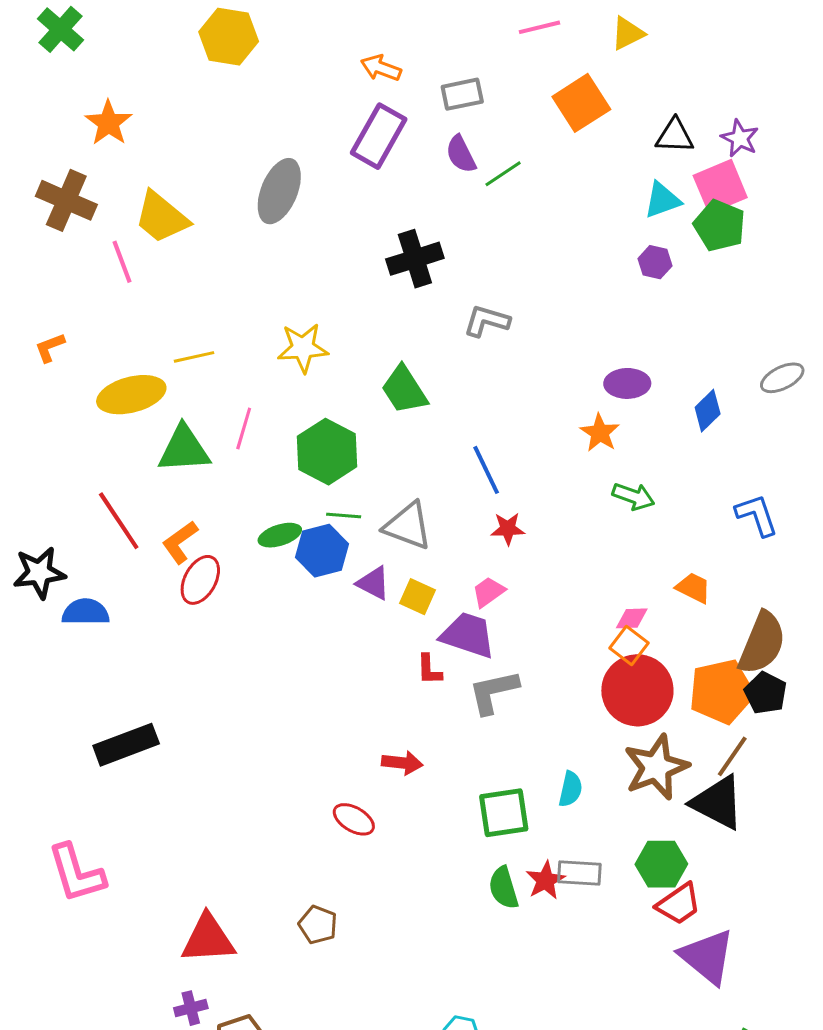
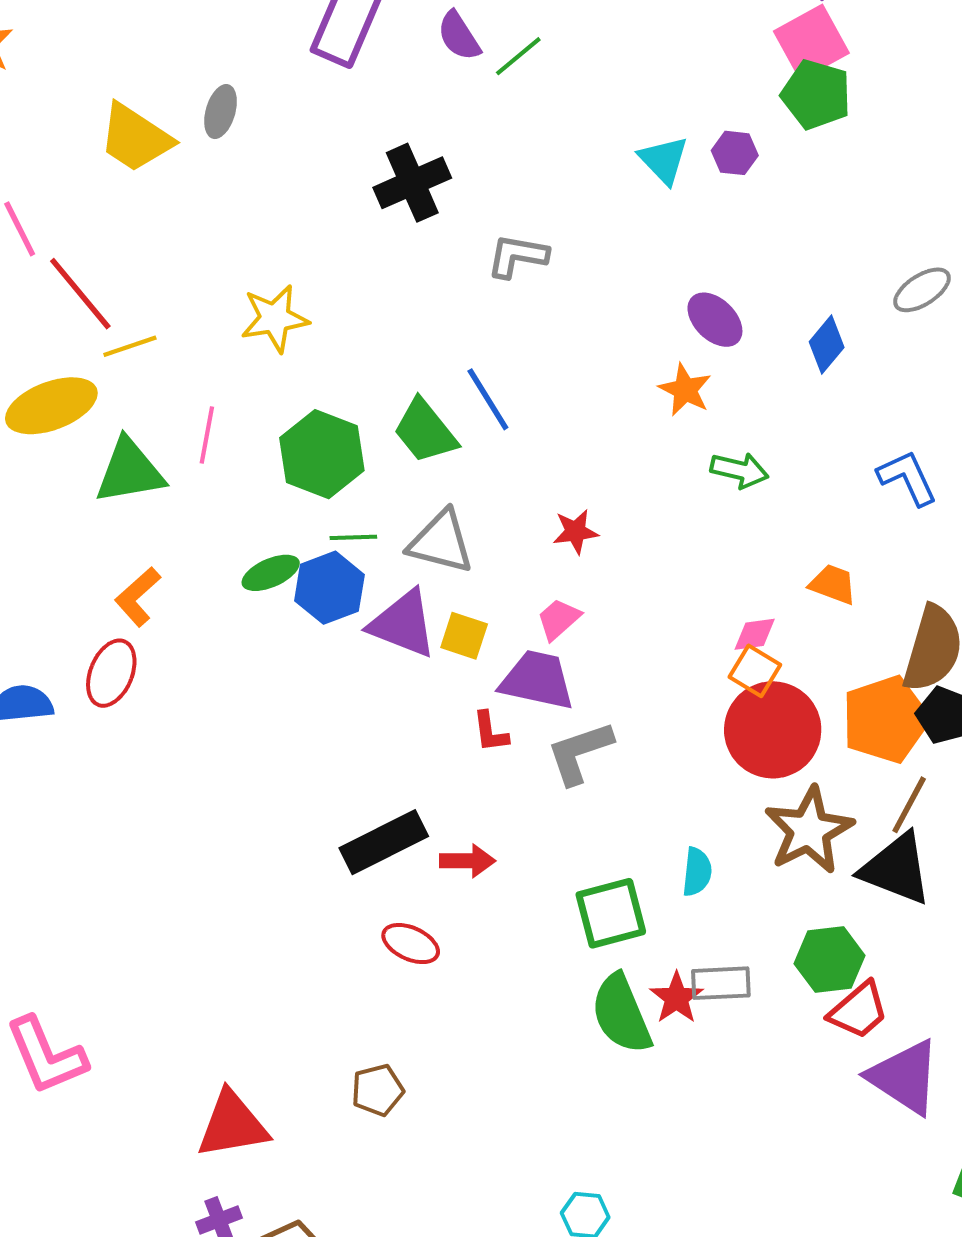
gray ellipse: (279, 191) -> (221, 112), size x0.6
cyan triangle: (662, 200) -> (664, 160), moved, turned -48
yellow trapezoid: (161, 217) -> (135, 138), moved
purple ellipse: (627, 383) -> (715, 320), turned 51
green trapezoid: (404, 390) -> (425, 431), moved
blue line: (486, 470) -> (488, 399), moved
red line: (119, 521) -> (80, 294), moved
red ellipse: (200, 580) -> (111, 673), moved
purple triangle: (373, 583) -> (403, 624), size x1.5
black rectangle: (126, 745) -> (384, 842), moved
green semicircle: (504, 888) -> (621, 1014), size x1.4
brown pentagon: (318, 925) -> (378, 1090), turned -30

